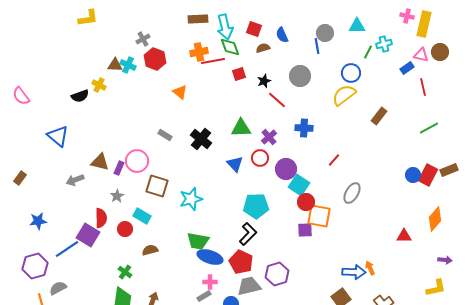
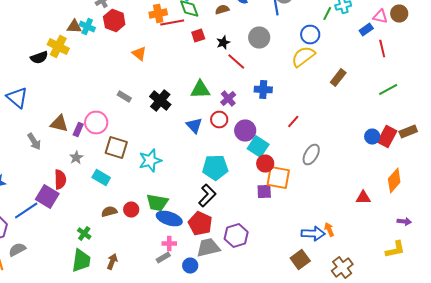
yellow cross: (99, 85) -> (58, 46), size x1.5
gray arrow: (75, 180) -> (34, 142), turned -102
red circle: (125, 229) -> (131, 210), moved

